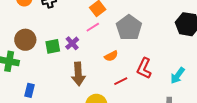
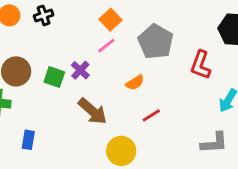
green square: (53, 46) -> (54, 77), turned 35
red L-shape: (144, 68) -> (201, 65), moved
brown arrow: (78, 74) -> (93, 111), turned -40

